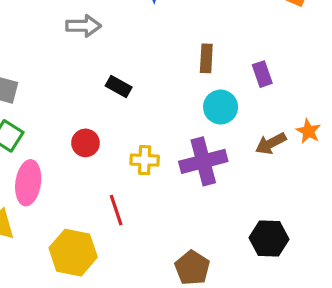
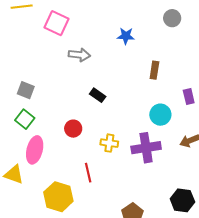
brown rectangle: (206, 58) -> (154, 70), moved

